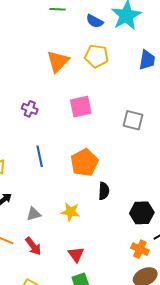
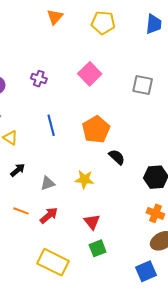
orange triangle: (58, 61) -> (55, 17), moved, size x0.7
pink square: (81, 107) -> (90, 74), turned -30
black semicircle: (104, 191) -> (117, 157), turned -48
red arrow: (33, 246) -> (49, 215), turned -90

